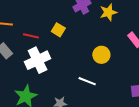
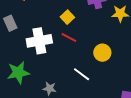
red line: (31, 36) -> (69, 37), moved

